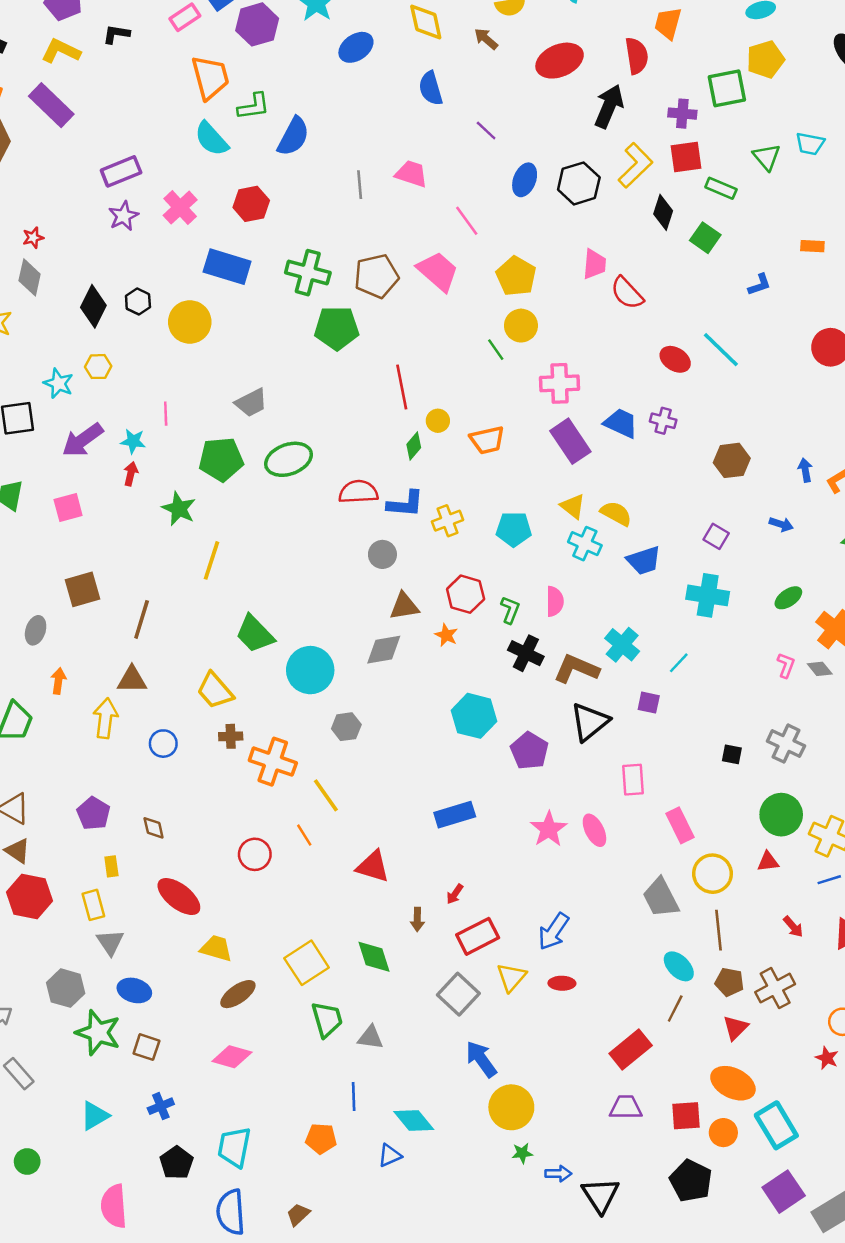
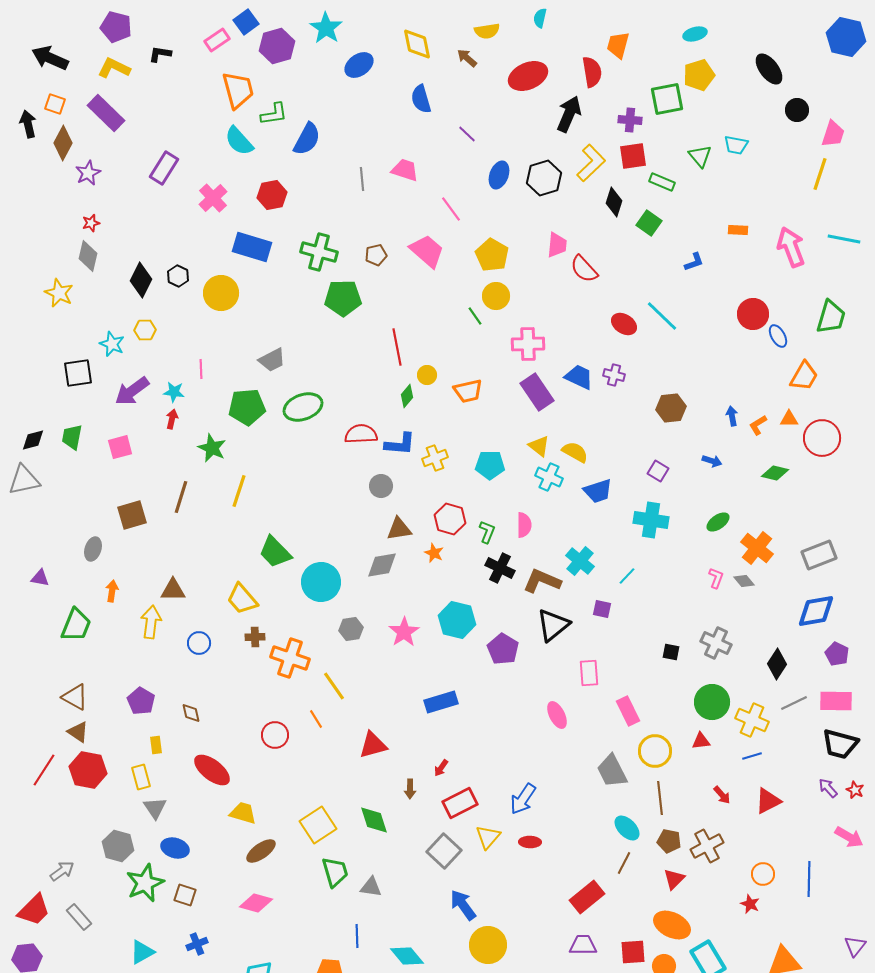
purple rectangle: (121, 171) -> (164, 168), turned -36
purple star: (123, 216) -> (88, 173), moved
brown pentagon: (376, 276) -> (376, 255), size x0.6
brown line: (142, 619) -> (181, 497), moved
pink star: (549, 829) -> (404, 632), moved
red triangle: (373, 866) -> (373, 745), turned -32
green star: (98, 1033) -> (145, 883), turned 30

